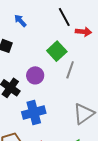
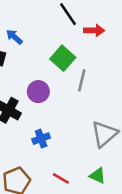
blue arrow: (20, 21) -> (14, 37), moved
blue cross: (34, 112) -> (41, 139), size x0.6

